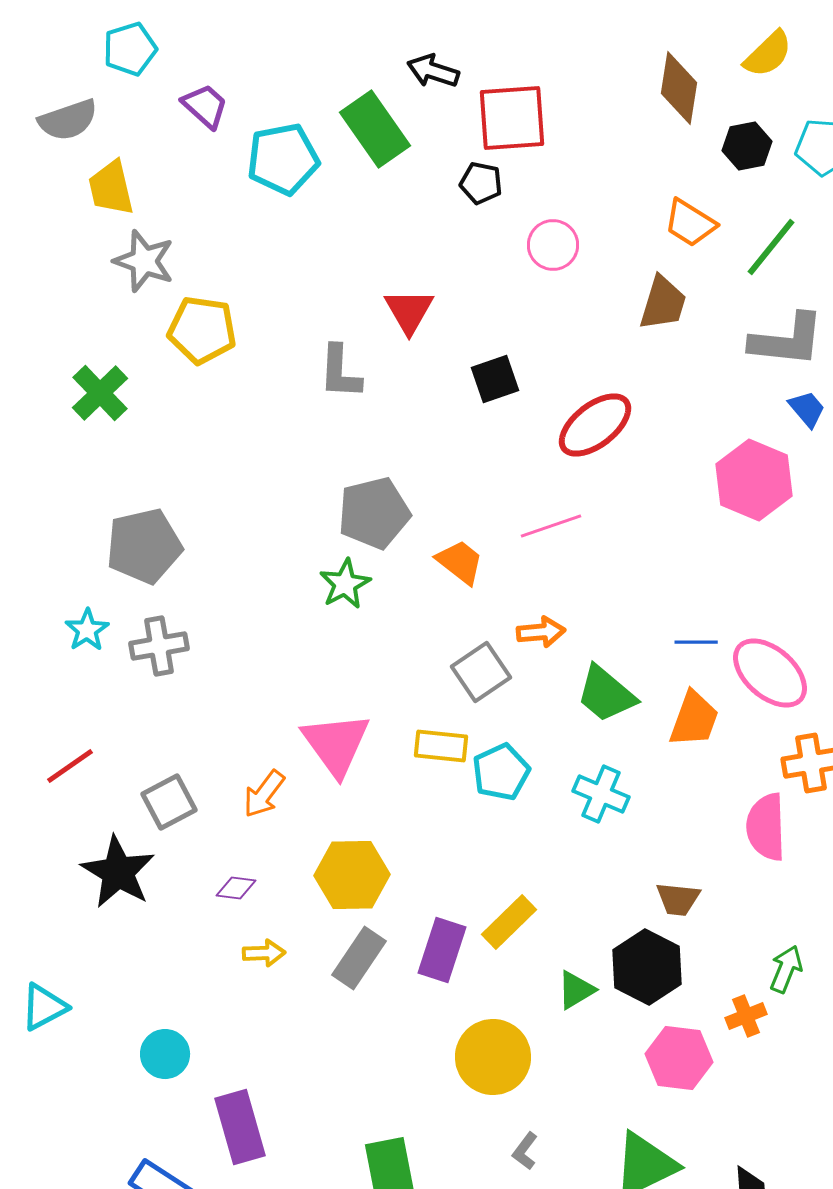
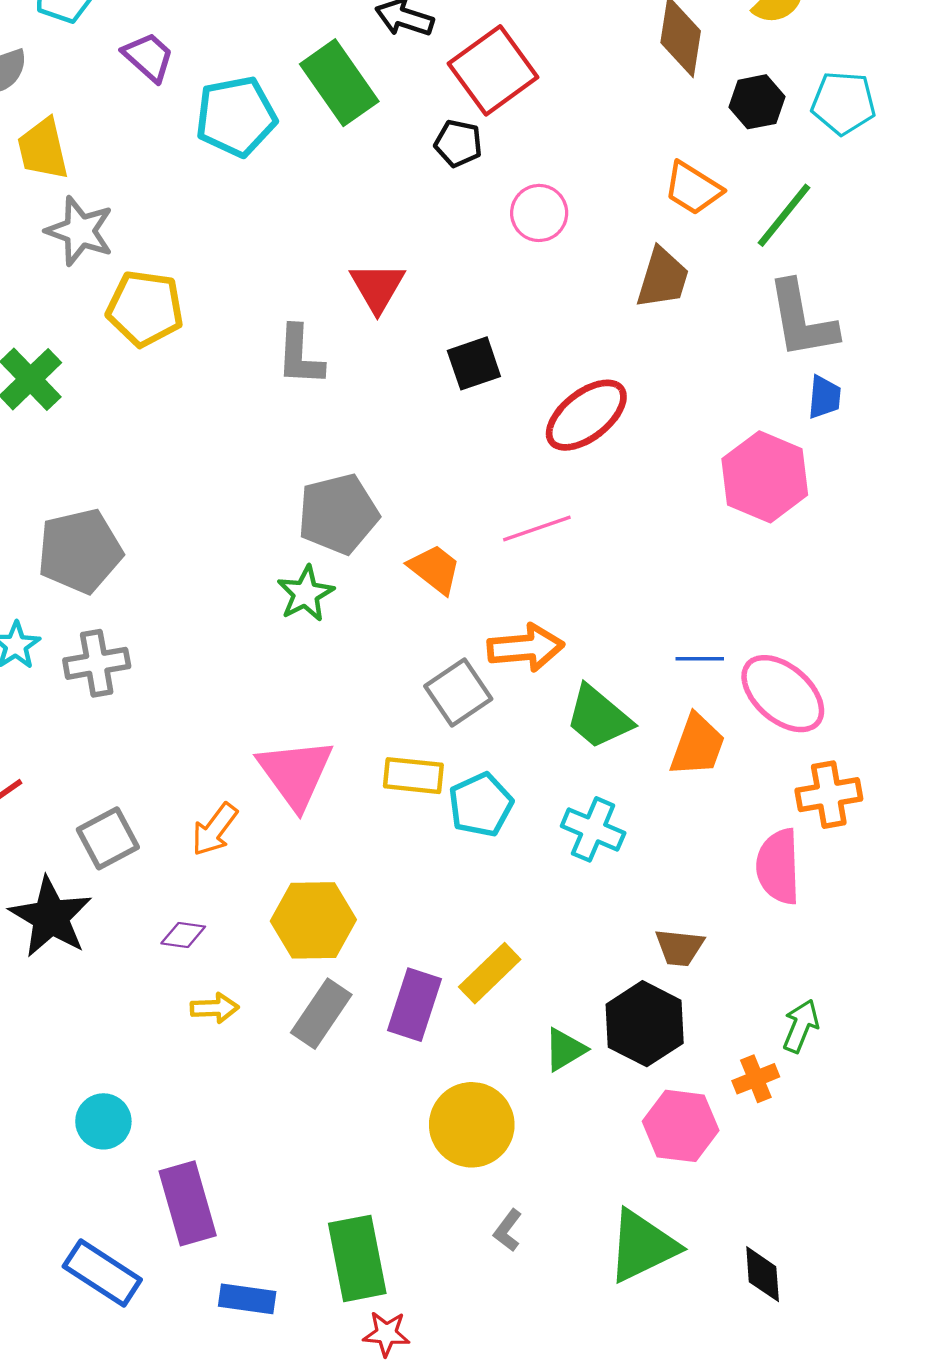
red square: (512, 118) -> (493, 70), turned -32
gray L-shape: (787, 340) -> (802, 320), turned 74
blue trapezoid: (807, 409) -> (824, 397), turned 45
orange arrow: (541, 632) -> (526, 648), size x1.4

